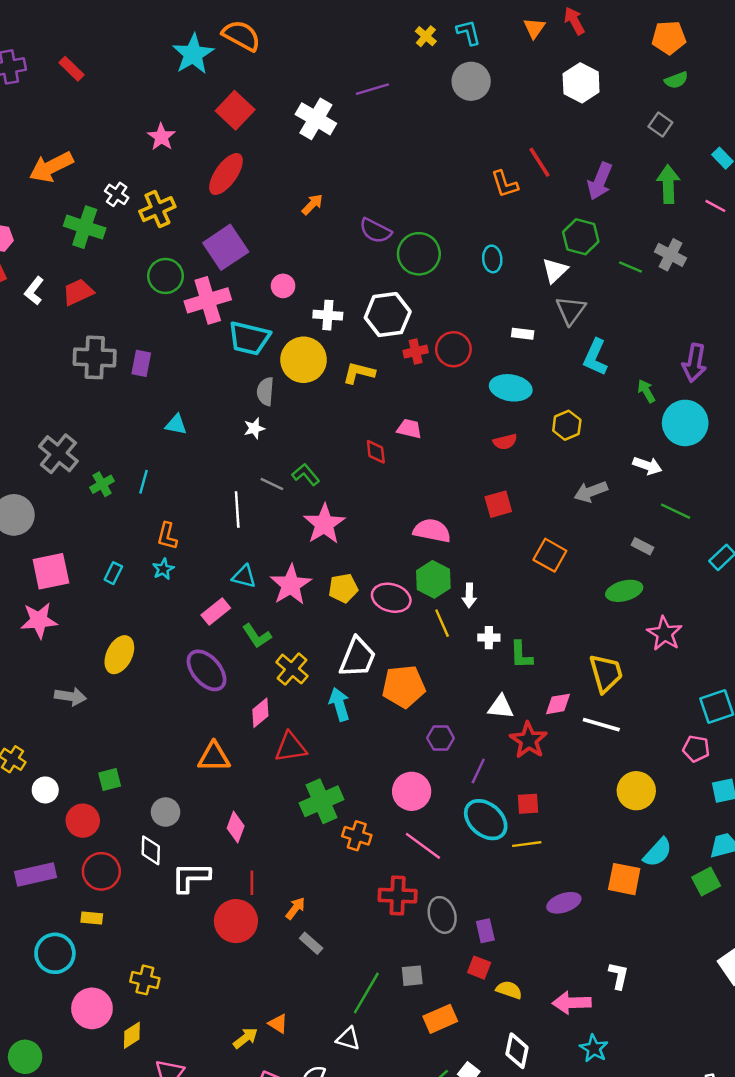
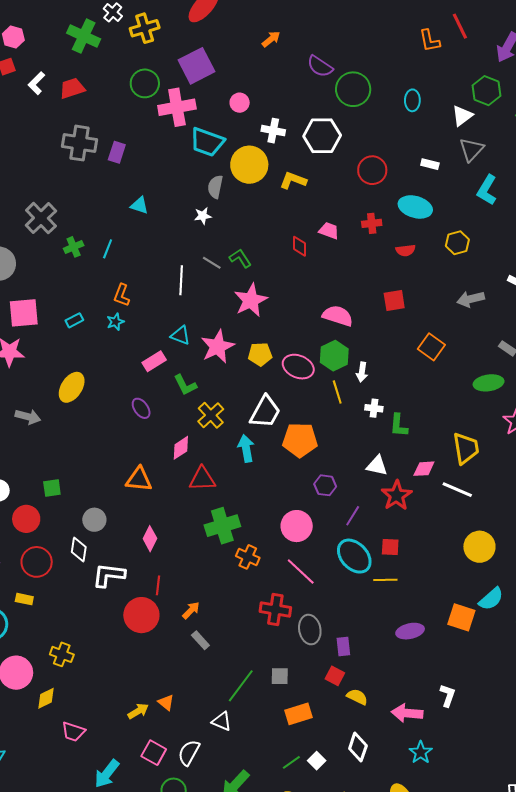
red cross: (416, 352) -> (372, 223), moved
cyan rectangle: (113, 573) -> (74, 320), turned 30
purple ellipse: (207, 670) -> (141, 408), size x0.6

